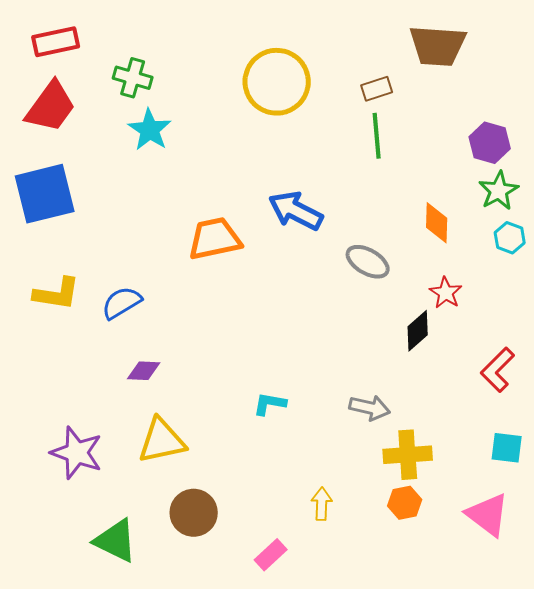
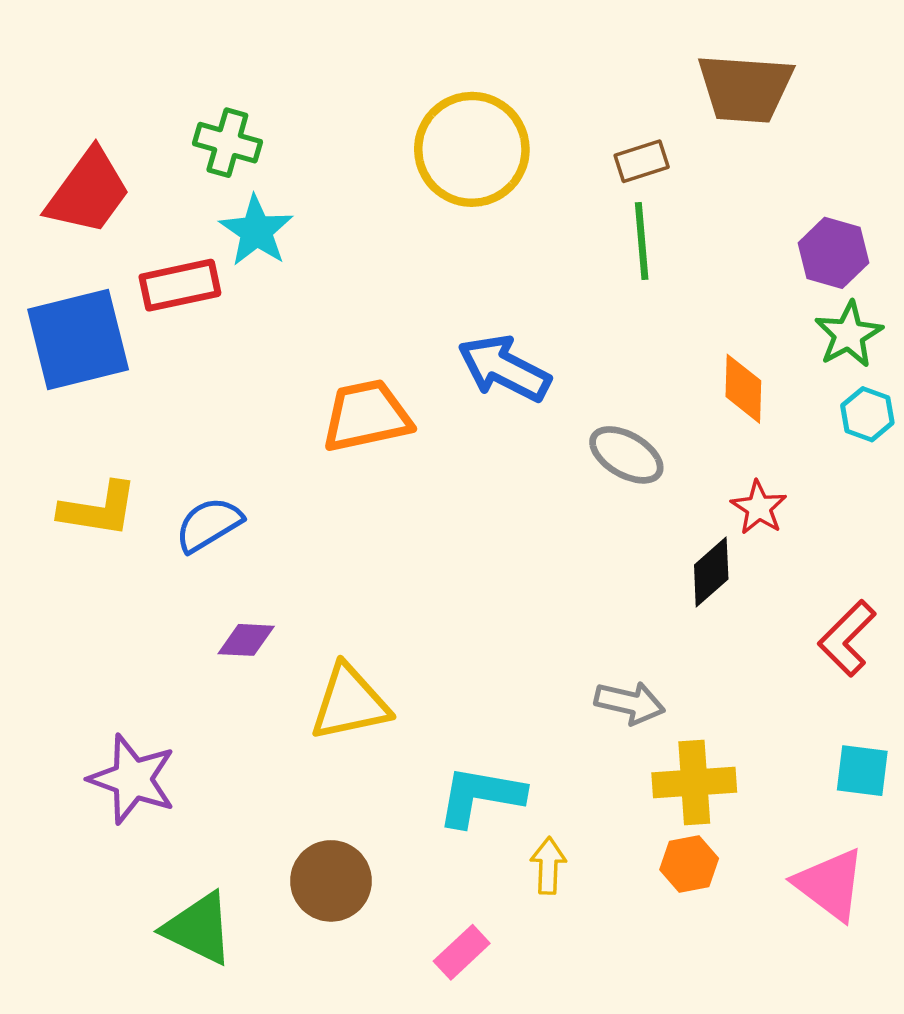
red rectangle: (56, 42) -> (180, 285), moved
cyan L-shape: (270, 404) -> (480, 796), moved, size x1.6
yellow triangle: (162, 441) -> (350, 703), moved

